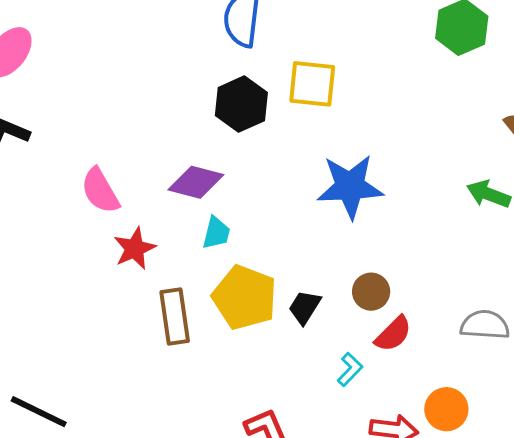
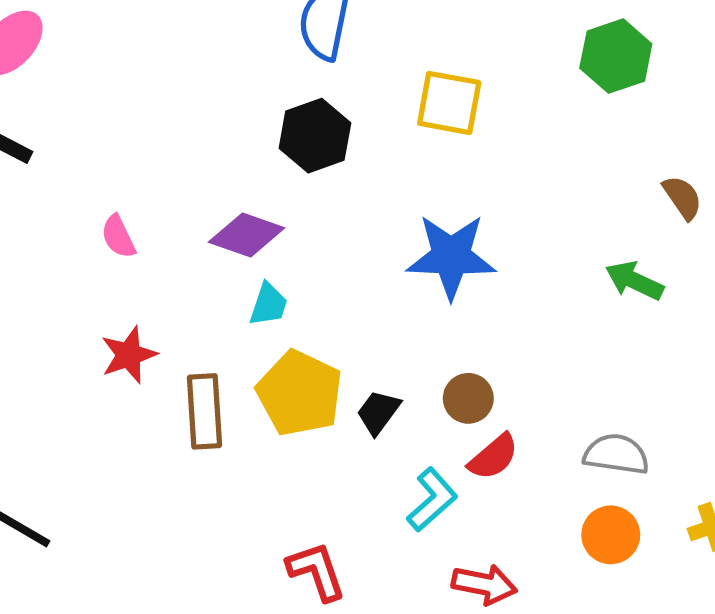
yellow square: (312, 84) -> (449, 103), moved
pink semicircle: (100, 191) -> (118, 237), size x0.7
red star: (135, 249) -> (129, 355), moved
cyan L-shape: (350, 369) -> (432, 500), size x1.4
orange circle: (446, 409) -> (611, 535), moved

